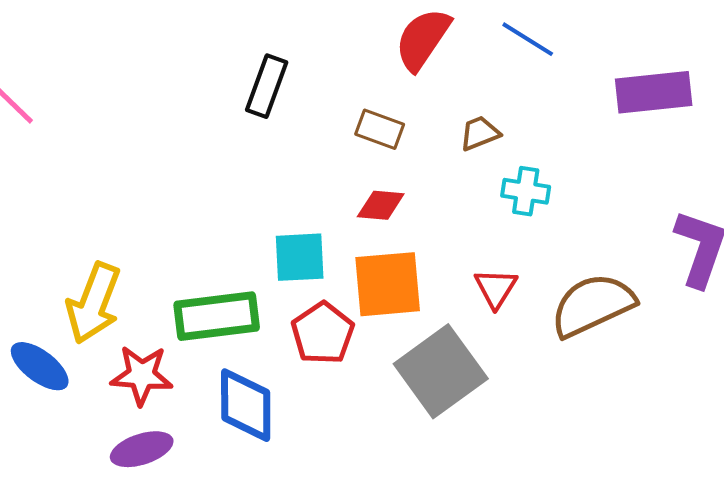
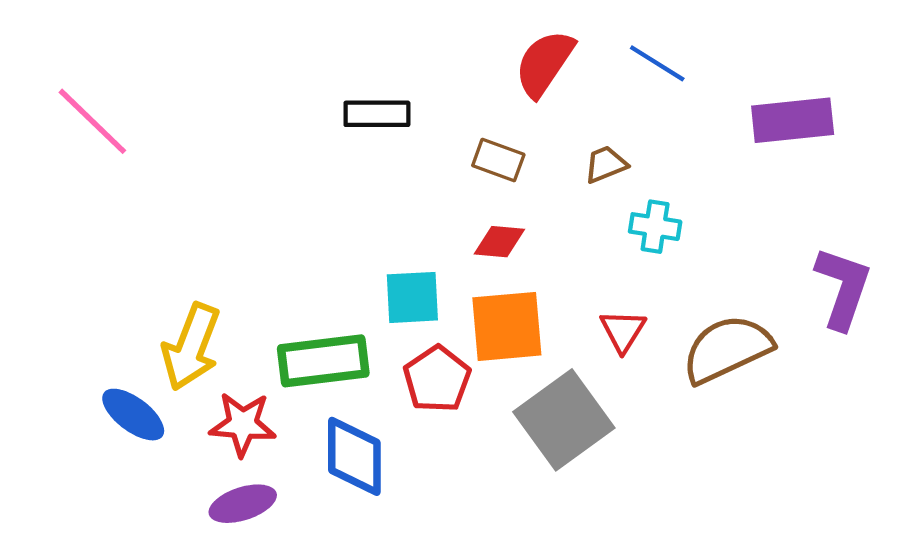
black rectangle: (267, 86) -> (377, 114), turned 70

